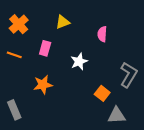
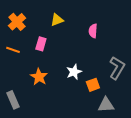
white star: (79, 62) -> (74, 72), moved
orange star: (43, 85) -> (39, 77), turned -30
orange square: (102, 93) -> (93, 85), turned 32

